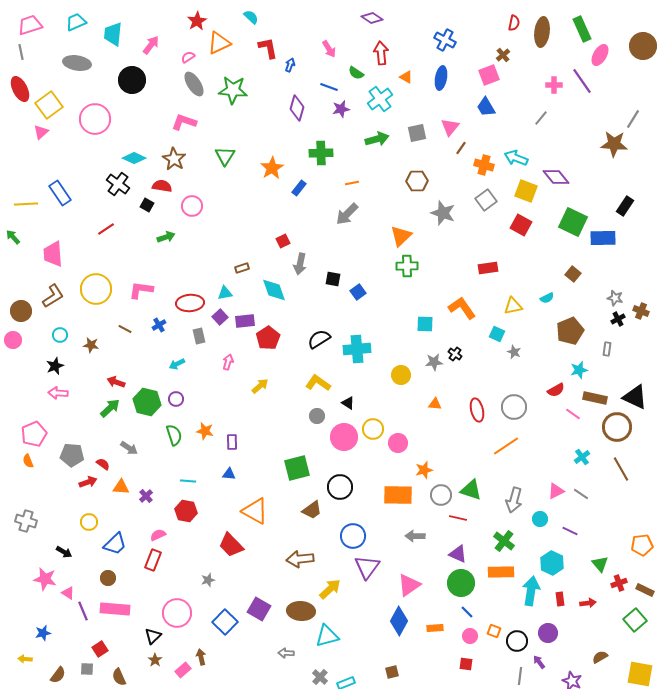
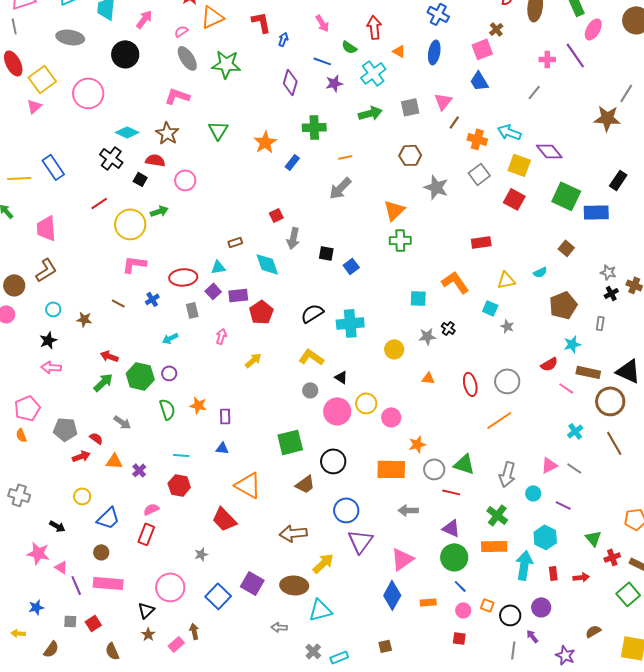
yellow circle: (96, 289) -> (130, 224), moved
gray square: (87, 669) -> (70, 621), moved

